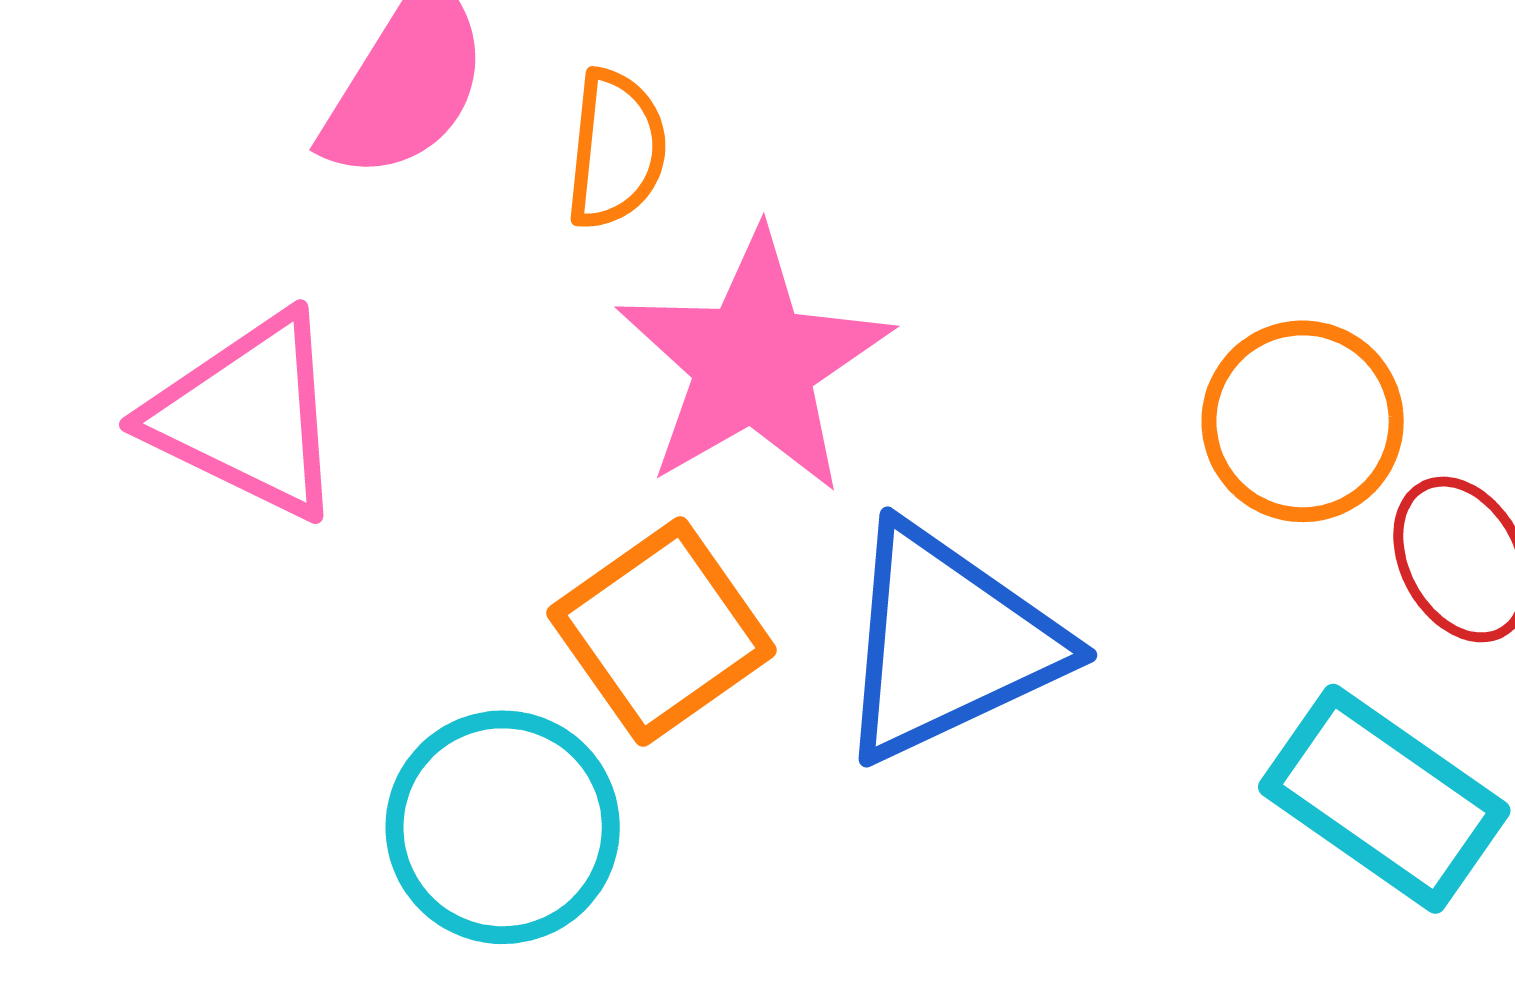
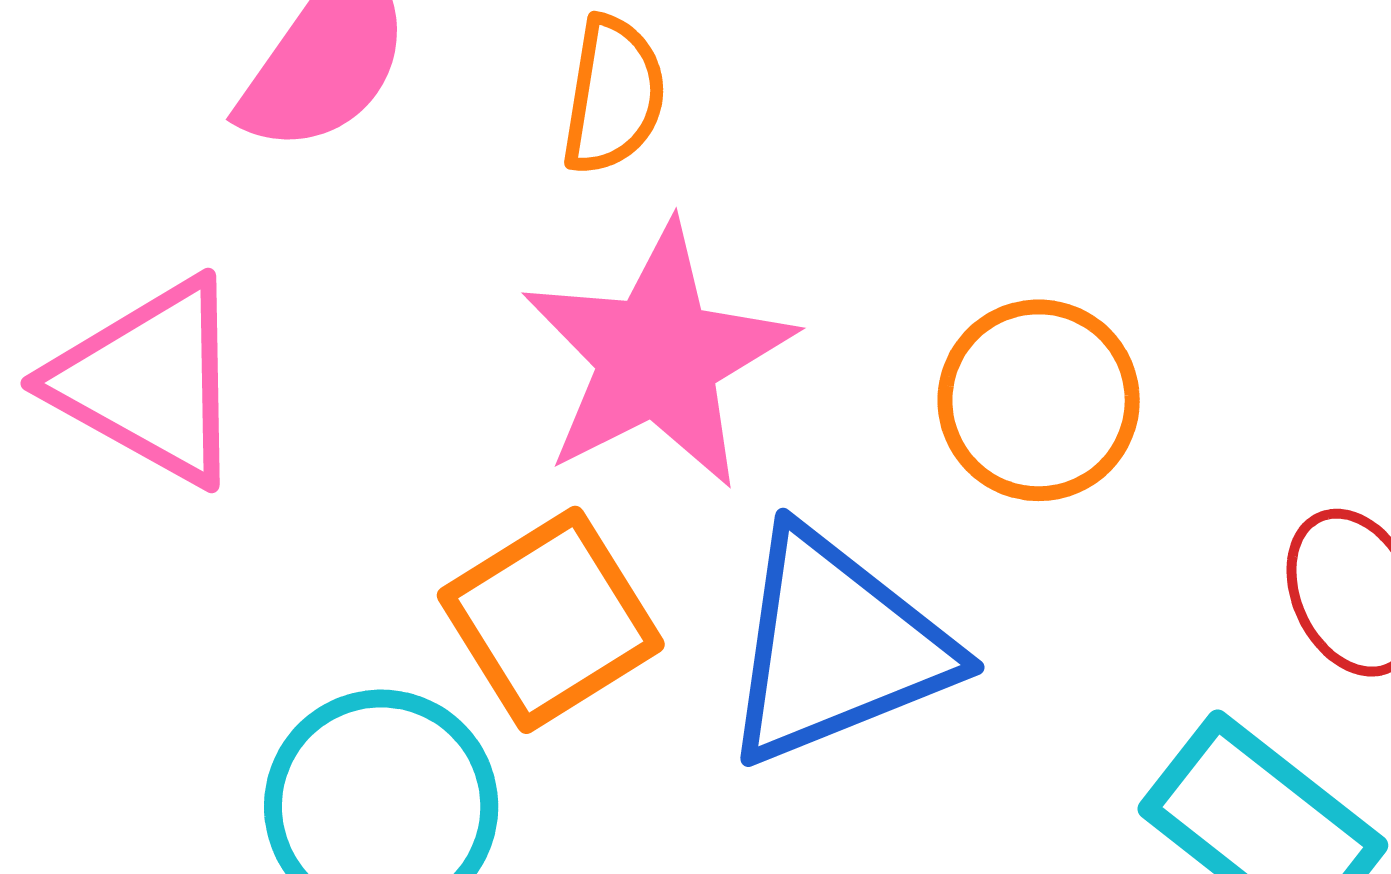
orange semicircle: (616, 149) -> (614, 95), moved
orange circle: (1303, 421) -> (1039, 400), moved

